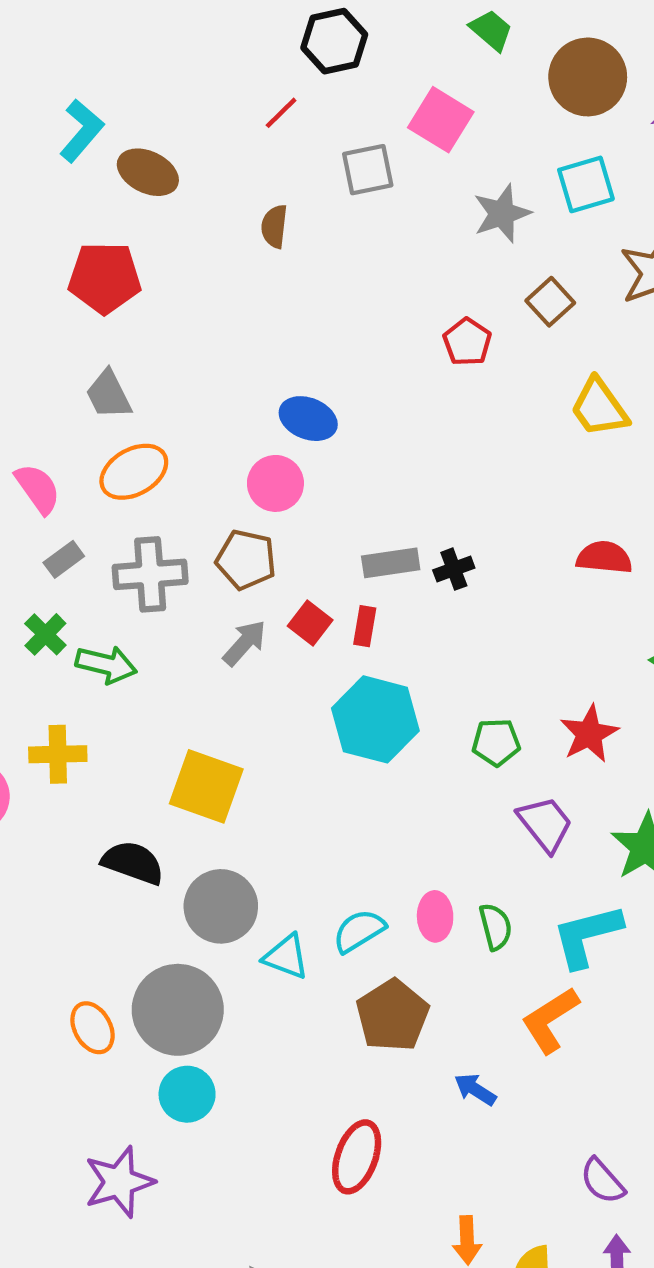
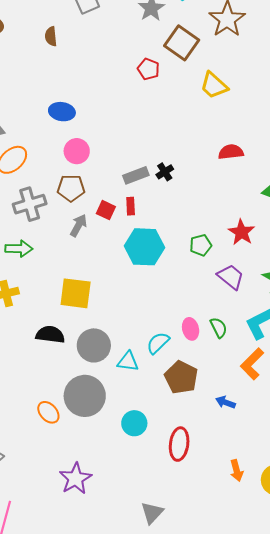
brown square: (550, 302) -> (182, 43), size x1.6
blue ellipse: (308, 419) -> (62, 112), moved
cyan circle: (187, 1094) -> (134, 423), moved

